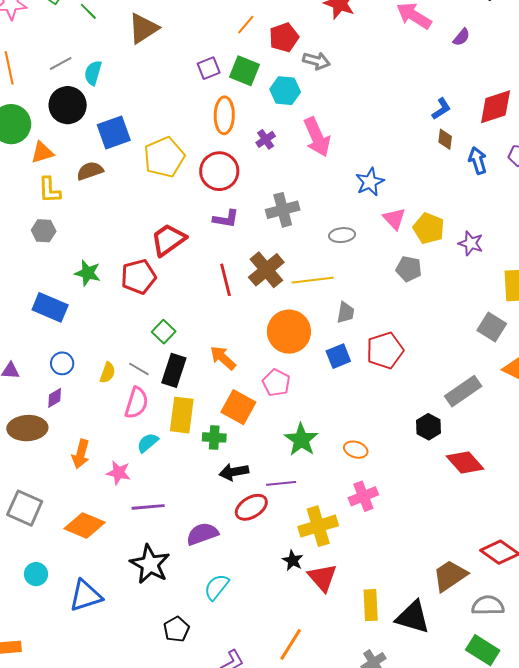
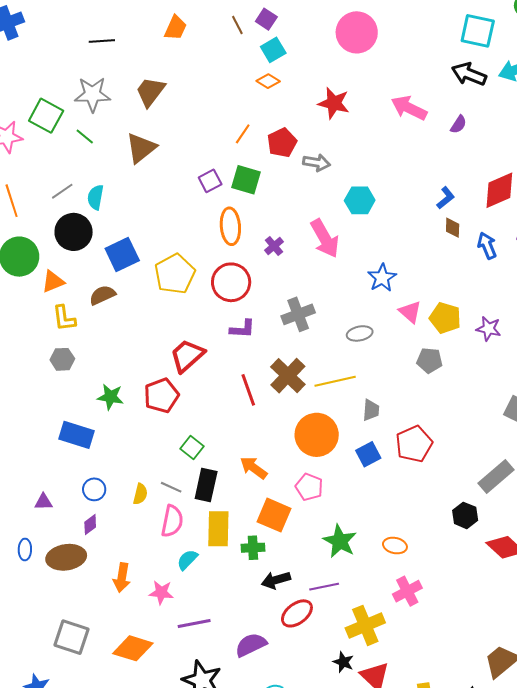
cyan hexagon: (285, 91) -> (360, 200), moved

